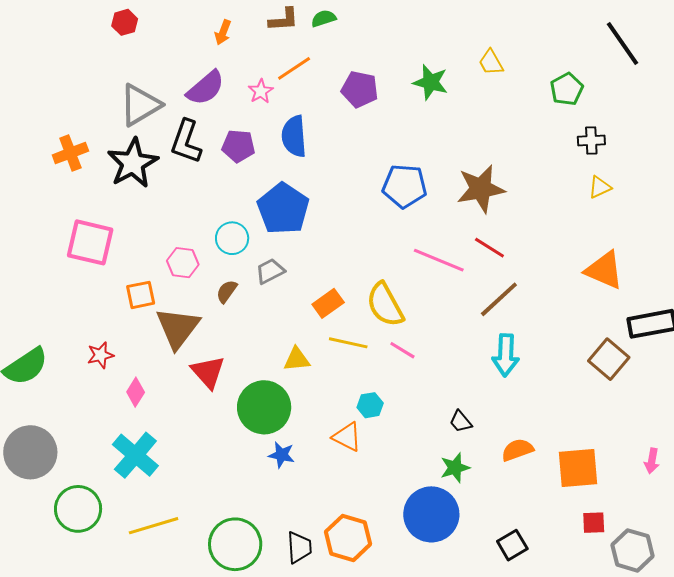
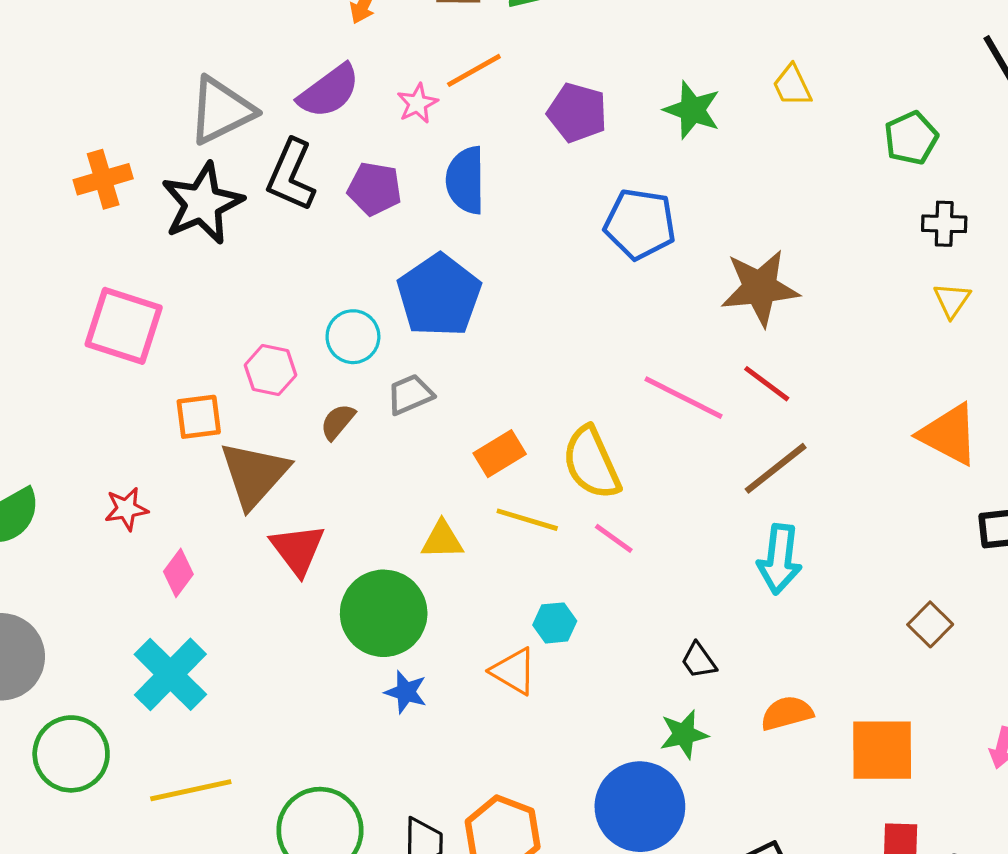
blue pentagon: (405, 186) -> (640, 224), moved
yellow triangle: (600, 187) -> (952, 300), turned -35
brown square: (609, 359) -> (930, 624), moved, size x0.7

